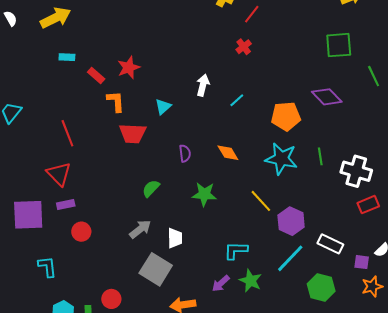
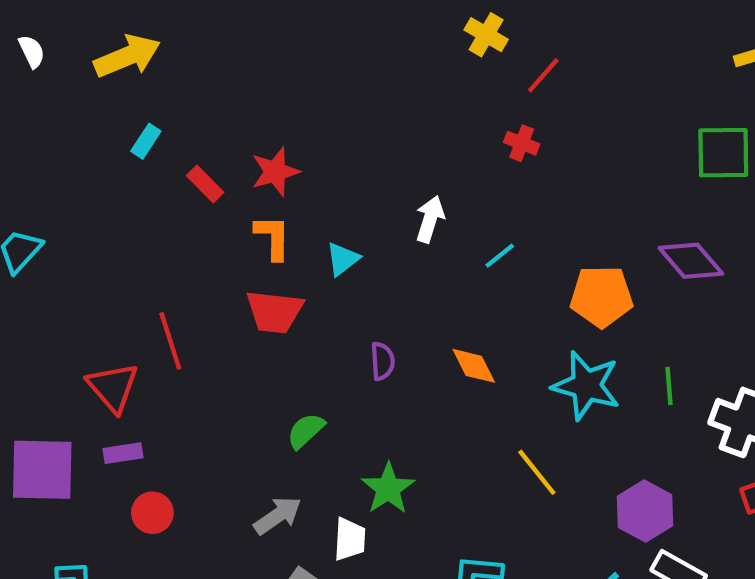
red cross: (244, 47) -> (522, 143), turned -35
cyan rectangle: (67, 57) -> (146, 141), turned -63
orange L-shape: (116, 101) -> (273, 237), moved
red line: (67, 133) -> (170, 341), moved
green star: (204, 194) -> (388, 489), moved, turned 30
purple hexagon: (291, 221) -> (645, 511), moved

